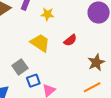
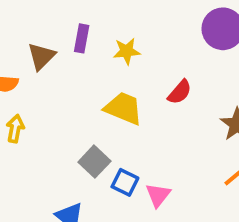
blue square: (33, 81) -> (125, 182), turned -32

